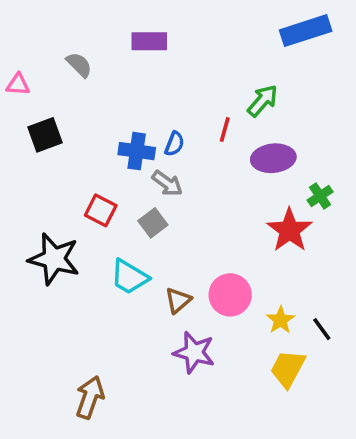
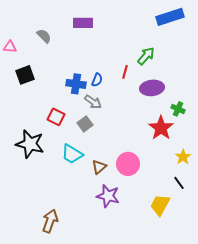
green cross: (320, 196) -> (178, 109), turned -32
yellow star: (280, 320) -> (183, 157), moved

